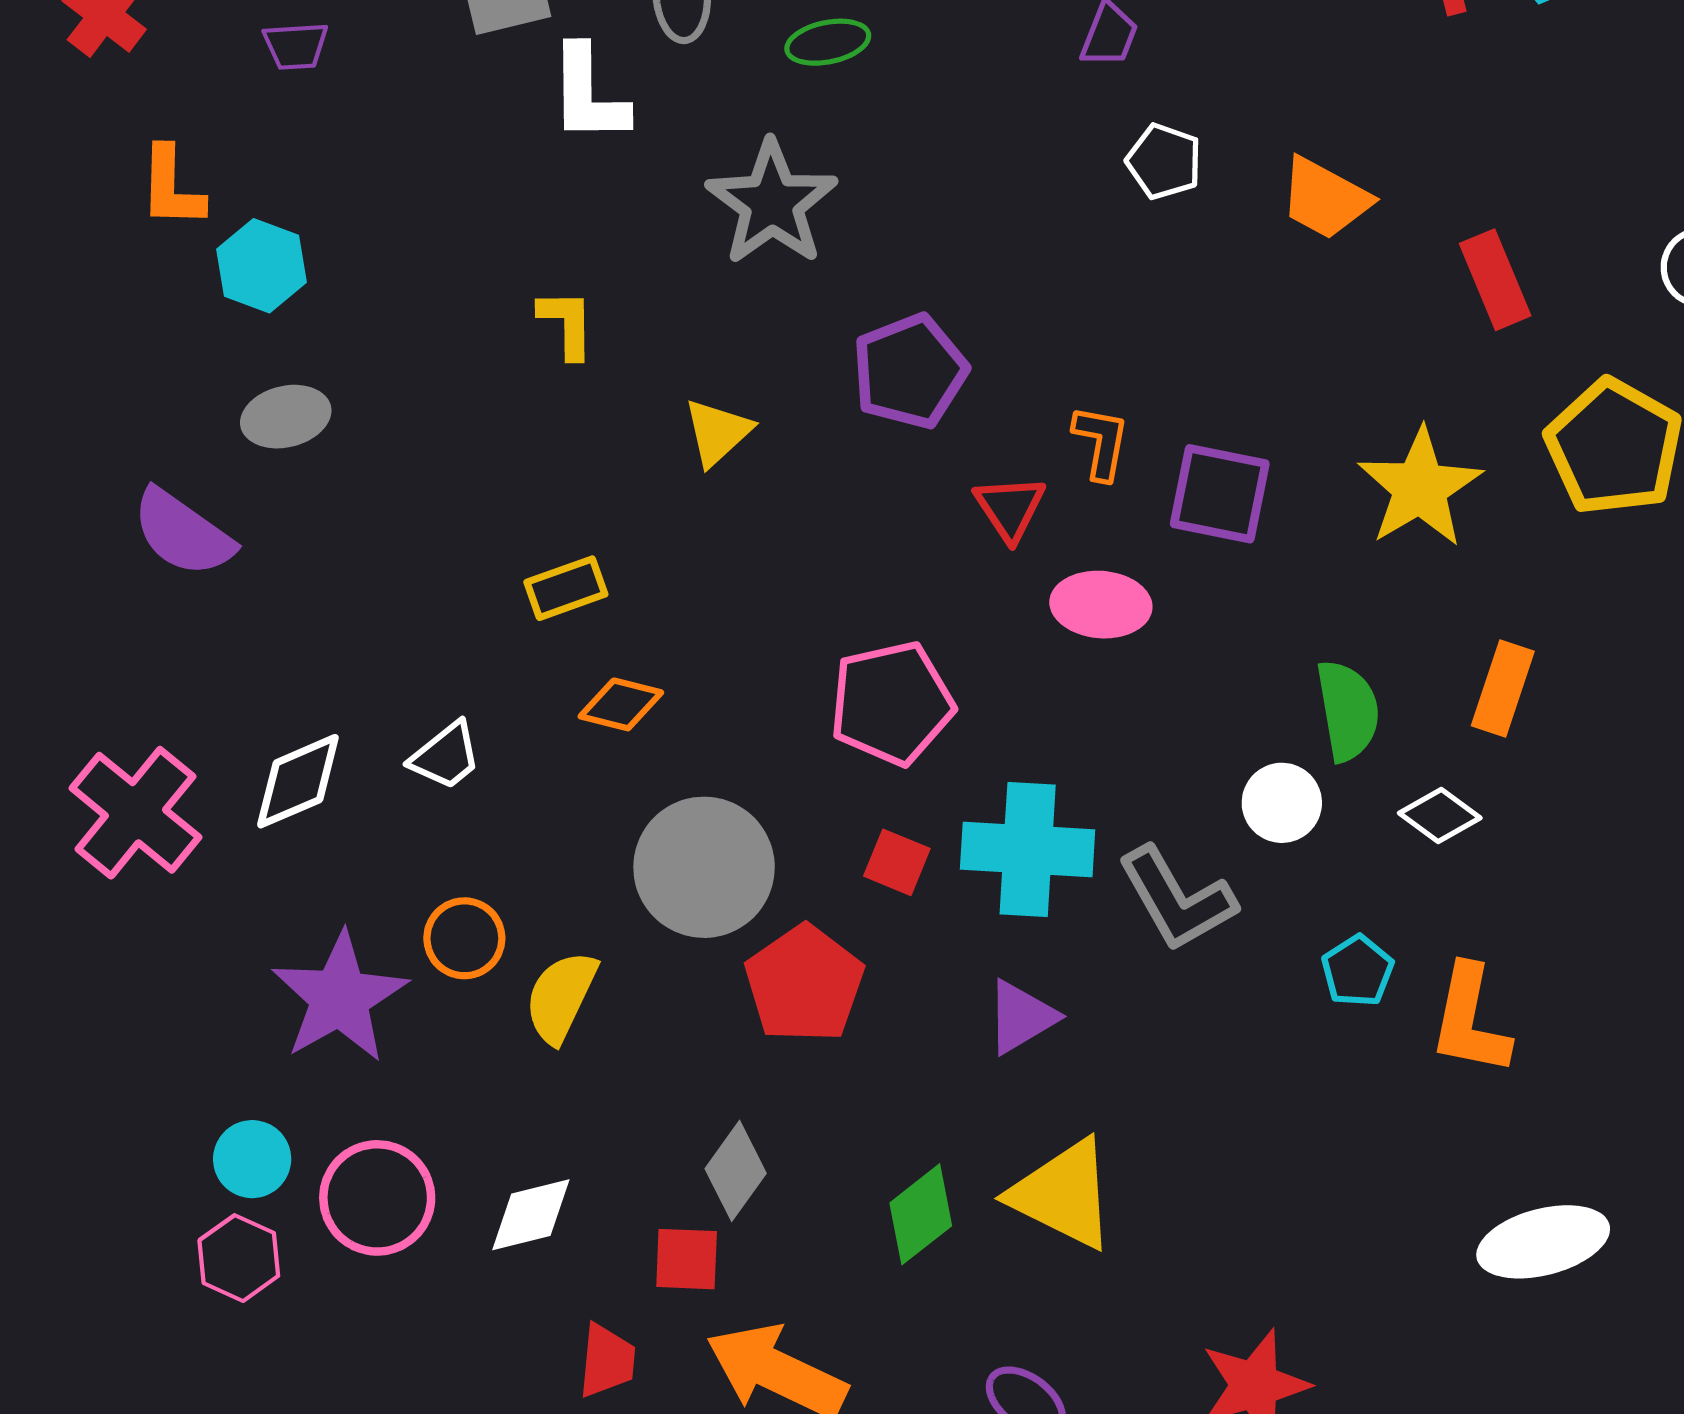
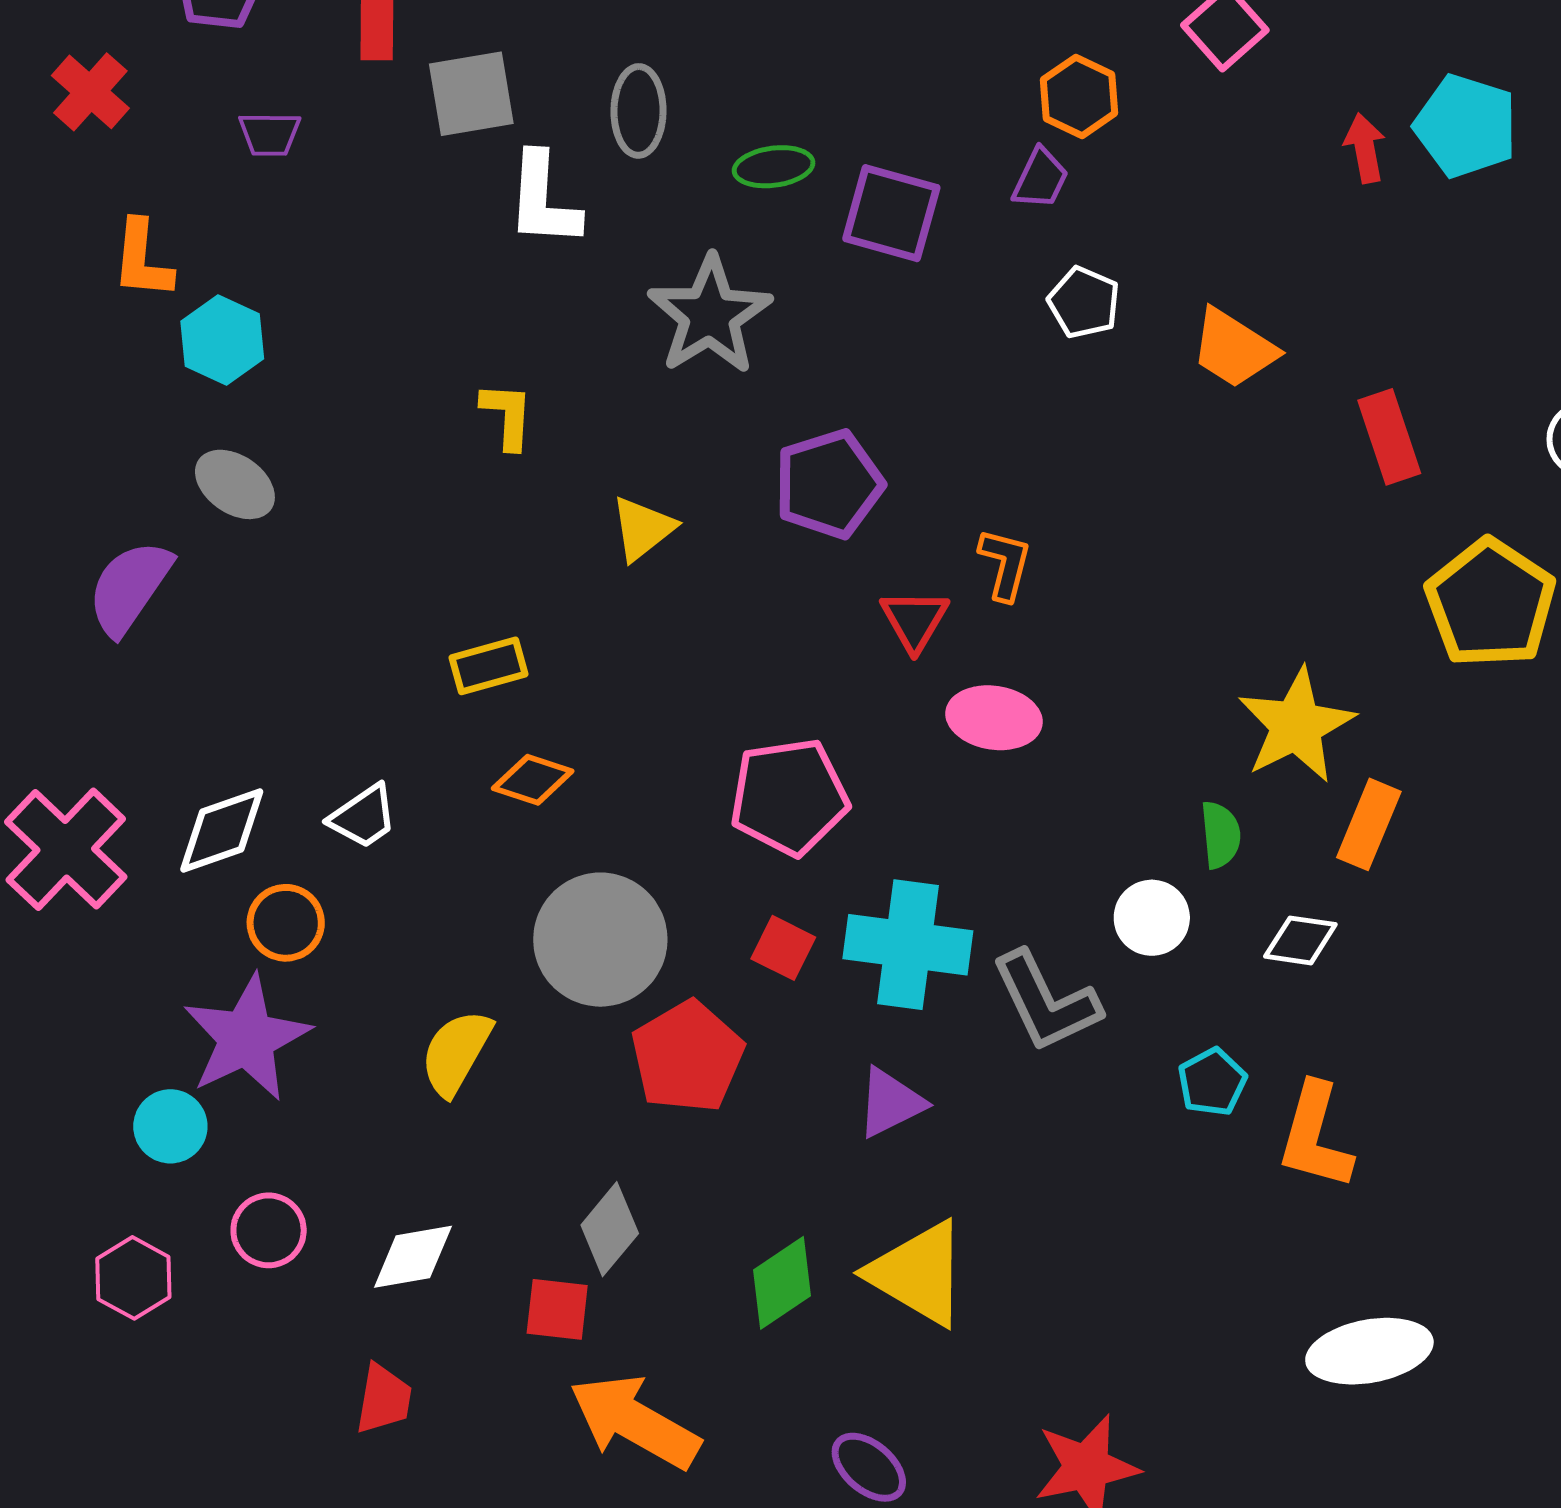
gray ellipse: (286, 417) -> (235, 484), turned 44
yellow star: (1420, 488) -> (1296, 725), moved
purple square: (1220, 494) -> (891, 213), moved
purple semicircle: (183, 533) -> (130, 588), turned 85
green semicircle: (1348, 711) -> (1220, 835), size x0.7
white diamond: (1440, 816) -> (1300, 940), turned -32
orange circle: (464, 938) -> (286, 923), moved
cyan circle: (252, 1159) -> (170, 1126), moved
pink circle: (377, 1198) -> (269, 1230), size x0.7
red trapezoid: (607, 1361) -> (384, 1399), moved

